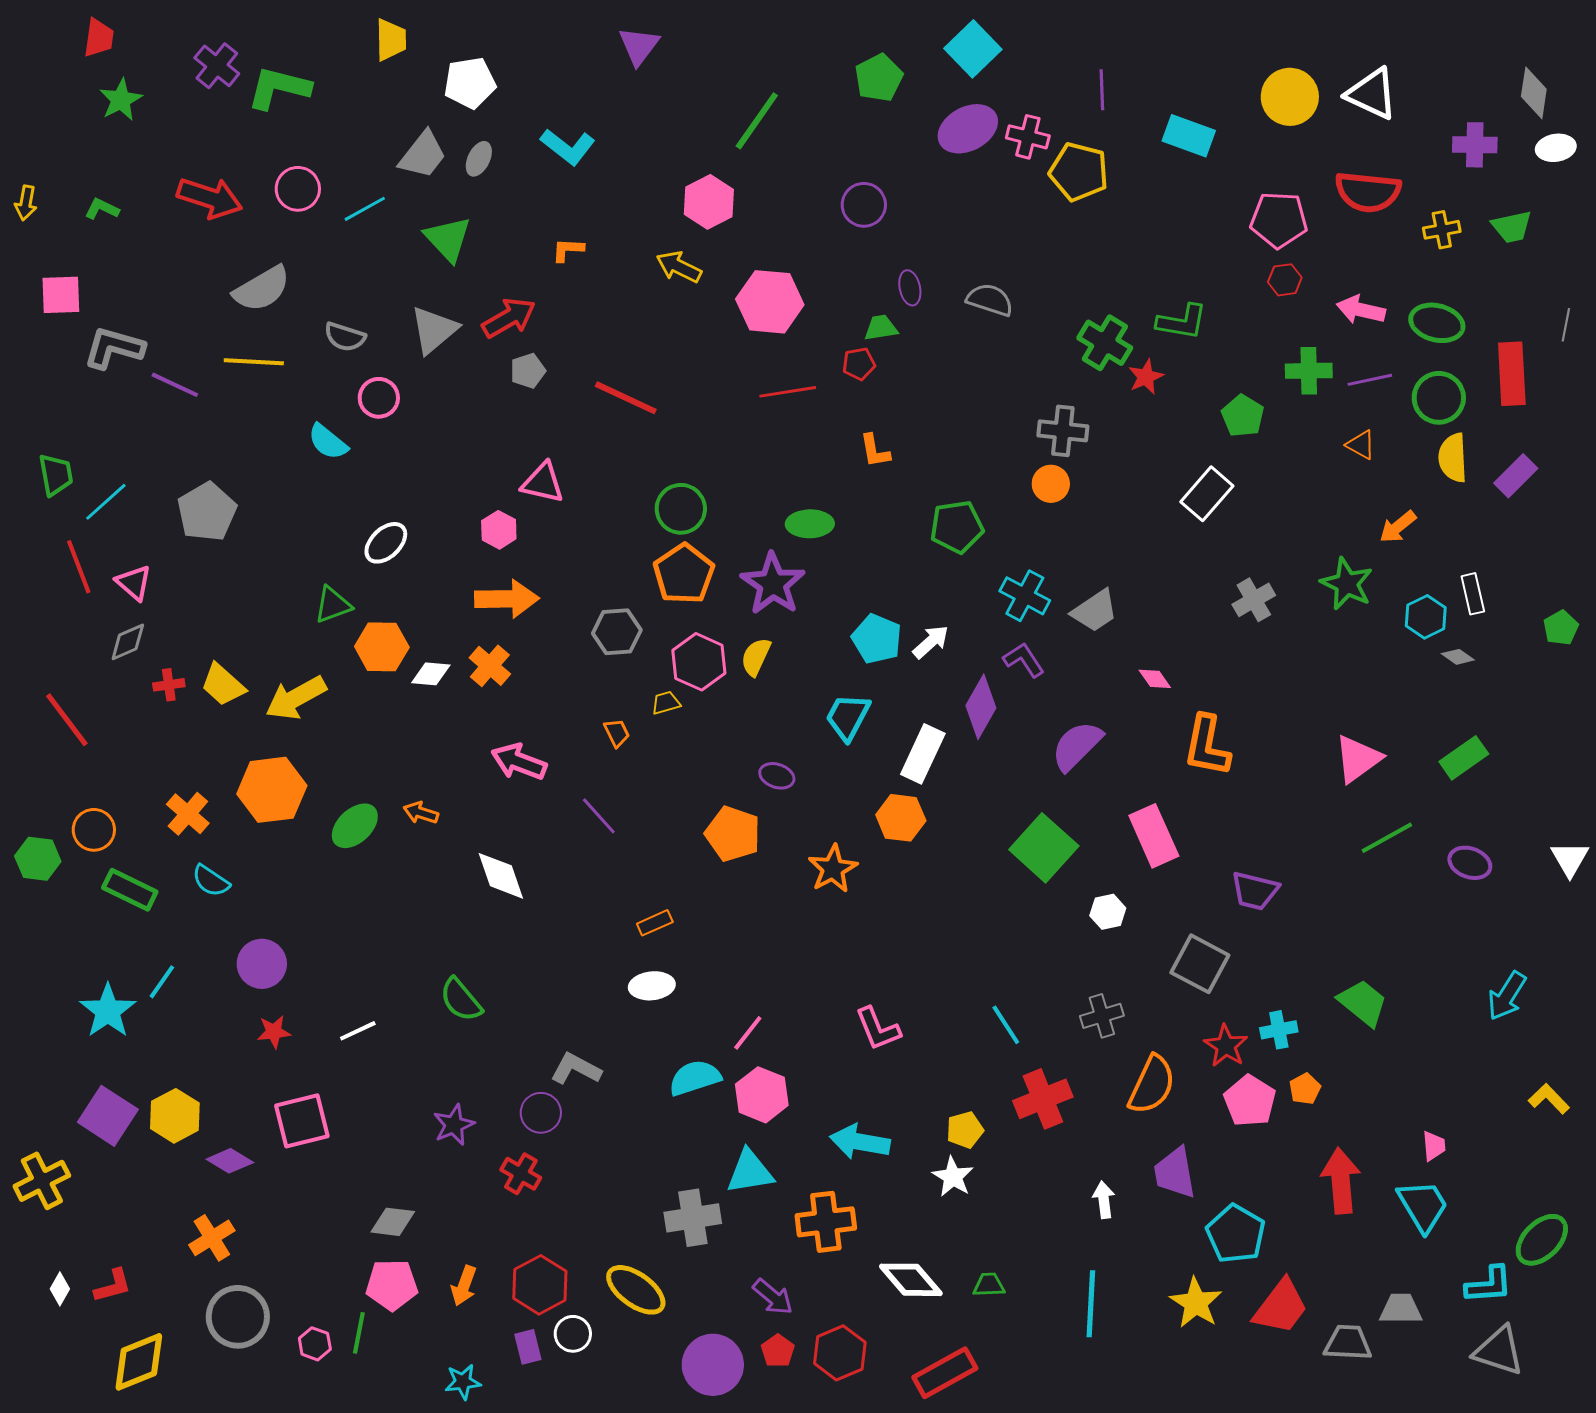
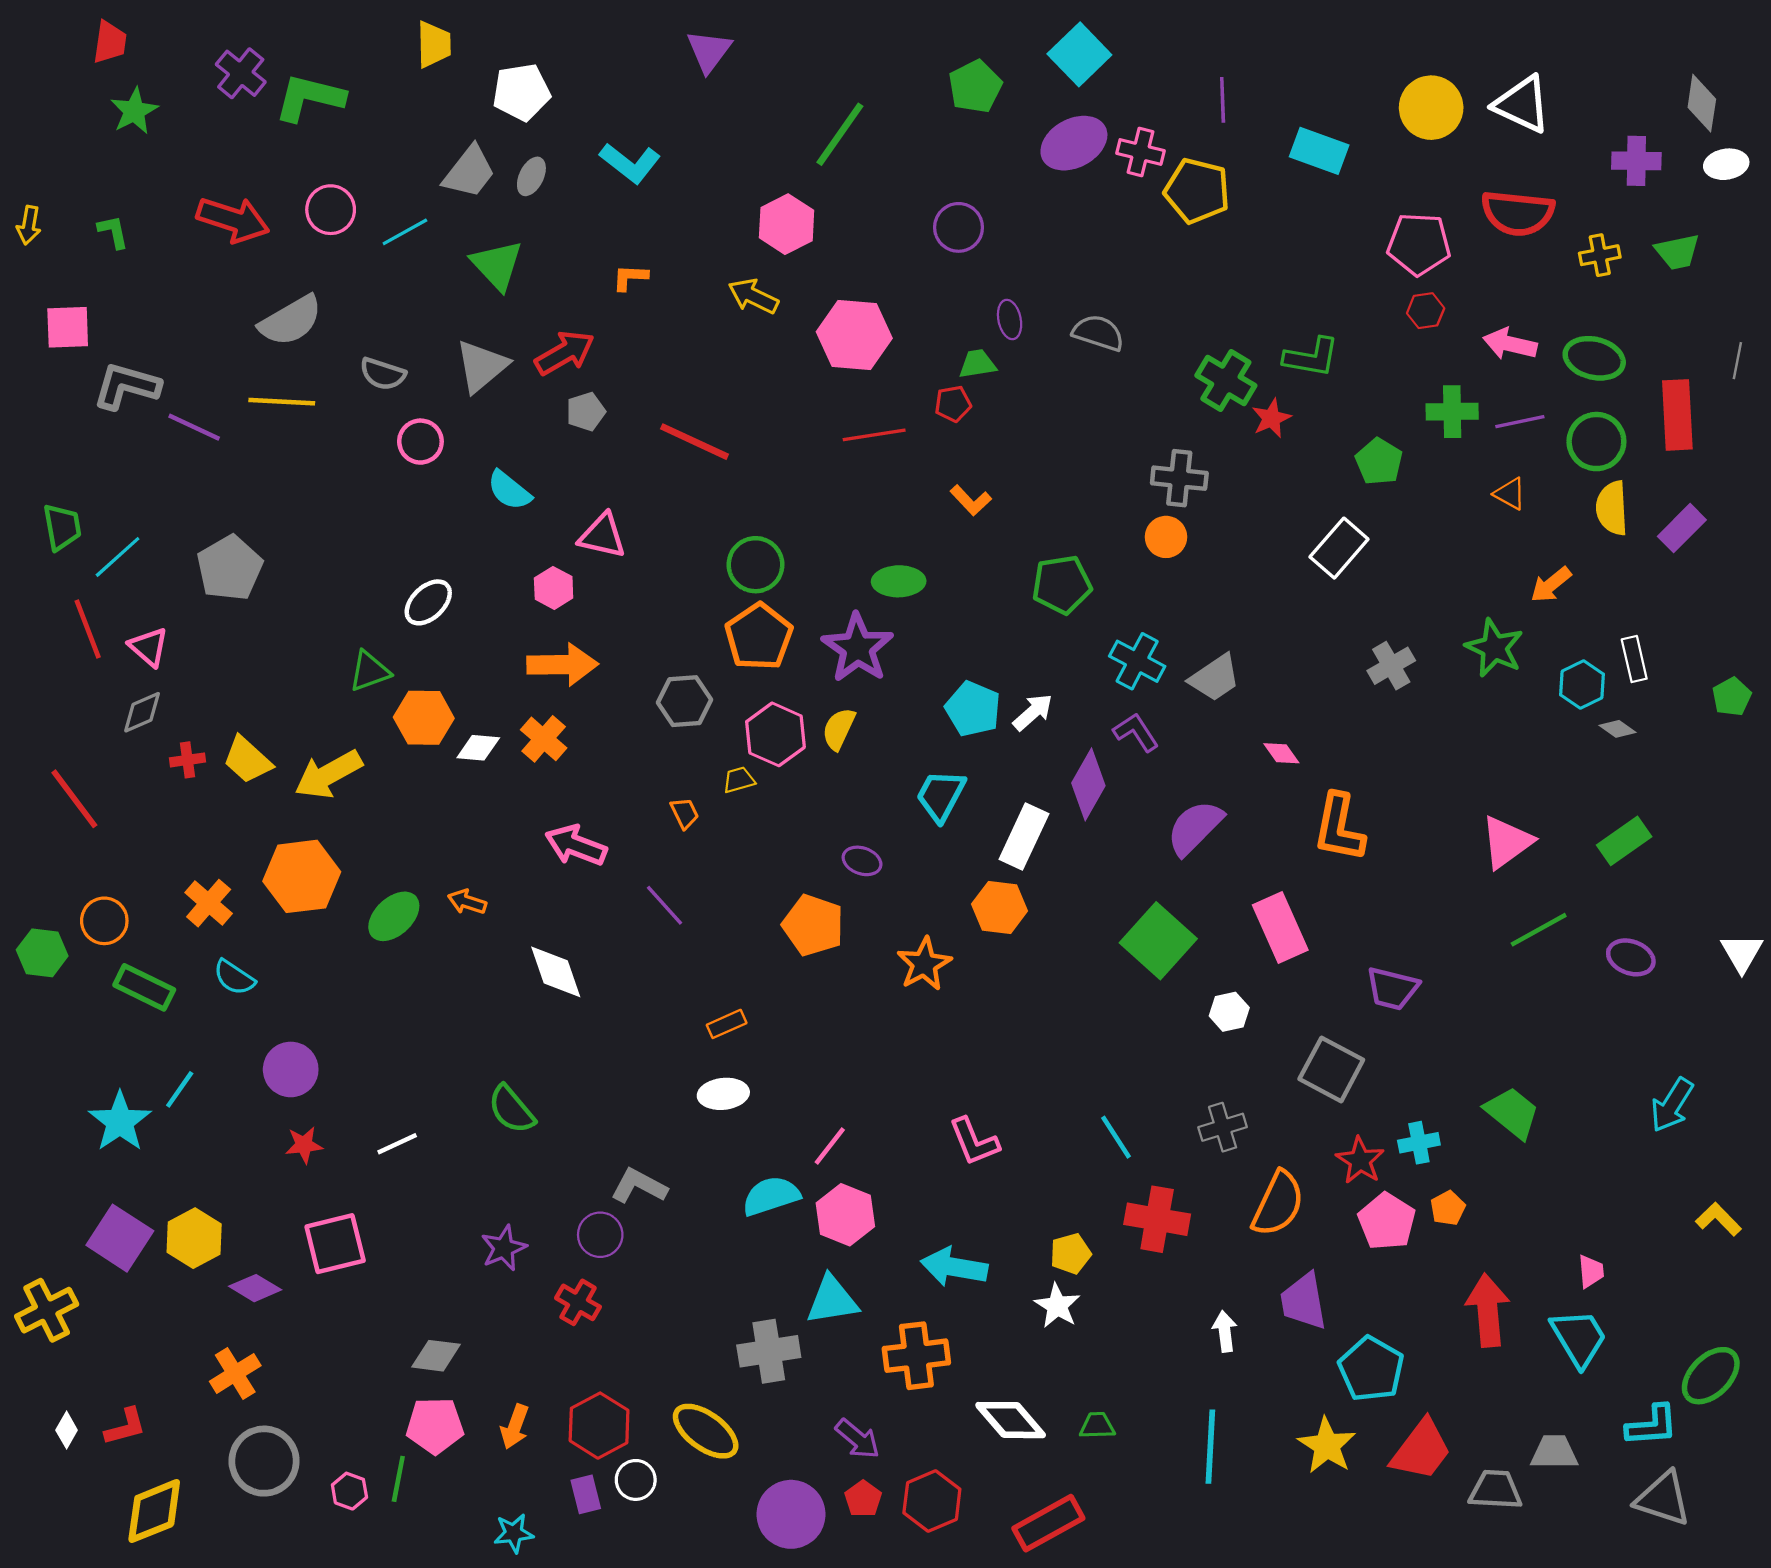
green L-shape: (102, 209) -> (113, 232), turned 52
cyan semicircle: (328, 442) -> (509, 490), moved
orange L-shape: (875, 451) -> (971, 500), turned -33
red cross: (1043, 1099) -> (1157, 1219), turned 32

